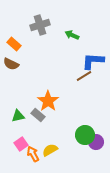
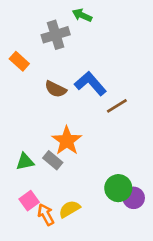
green arrow: (72, 35) -> (82, 15), moved
blue L-shape: (93, 61) -> (90, 84), moved, turned 45
brown semicircle: (11, 64) -> (56, 89), moved

